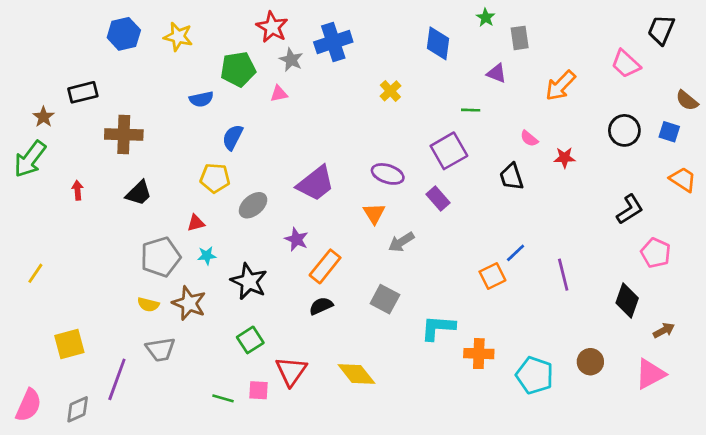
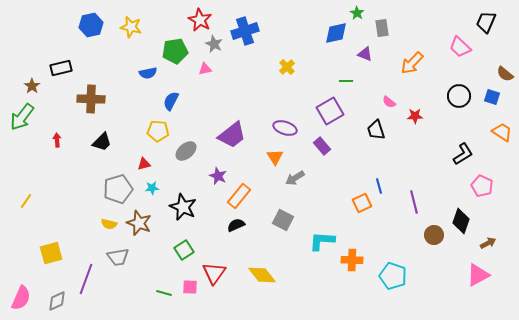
blue diamond: (438, 43) -> (336, 33), moved, turned 70
blue line: (516, 253) -> (379, 186), turned -63
brown circle: (590, 362) -> (434, 235), moved

